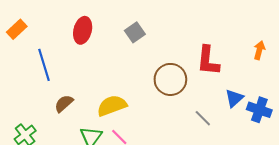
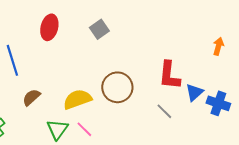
red L-shape: (208, 61) -> (169, 75), moved
brown circle: (170, 79) -> (117, 87), moved

